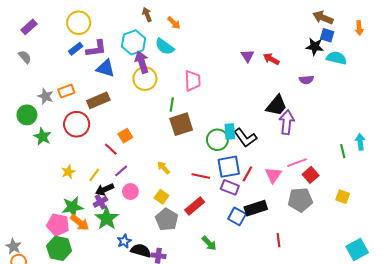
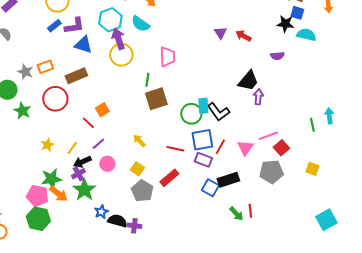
purple arrow: (287, 122) -> (258, 97), size x0.7
green arrow: (209, 243) -> (236, 214), moved

